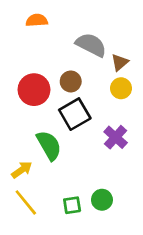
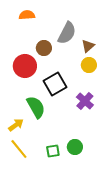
gray semicircle: (91, 45) -> (67, 33), turned 90
brown circle: (71, 81) -> (44, 48), moved

